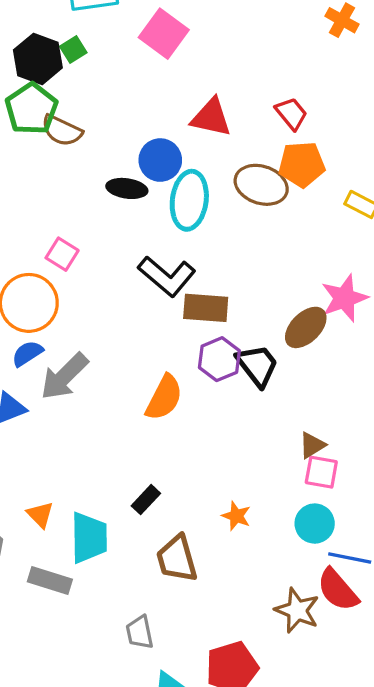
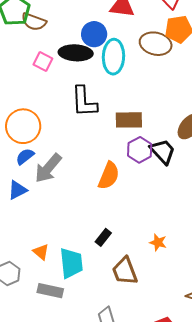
black ellipse: (127, 188) -> (76, 53), size x1.4
pink square: (62, 254) -> (43, 61), moved
black L-shape: (167, 276) -> (84, 102), moved, turned 52

